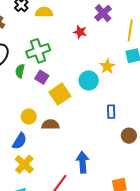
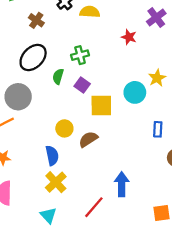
green cross: (38, 51) -> (80, 55), size x0.7
yellow square: (60, 94) -> (101, 106), turned 30
brown semicircle: (50, 125) -> (88, 139), turned -36
blue semicircle: (19, 141) -> (52, 155), turned -48

